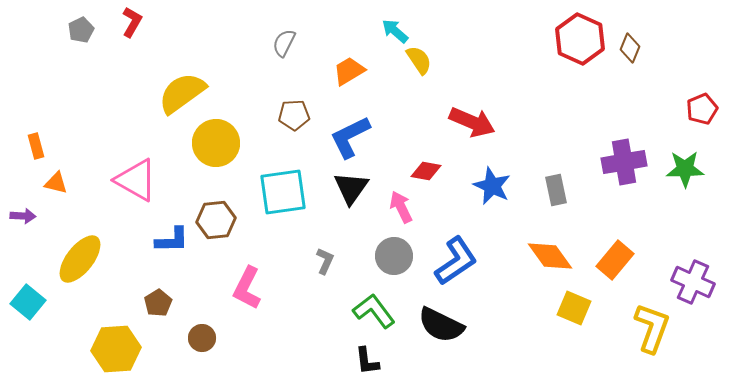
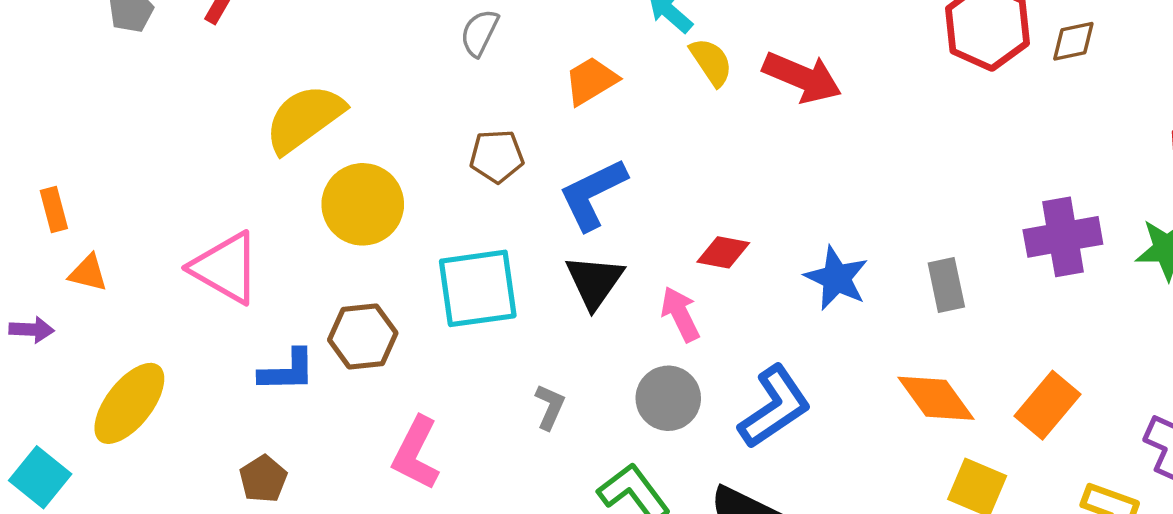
brown diamond: (630, 48) -> (1073, 41), turned 56
red arrow: (472, 122) -> (802, 77), moved

